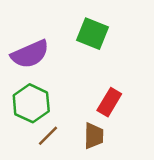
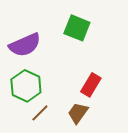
brown trapezoid: (94, 136) -> (78, 113), turned -145

